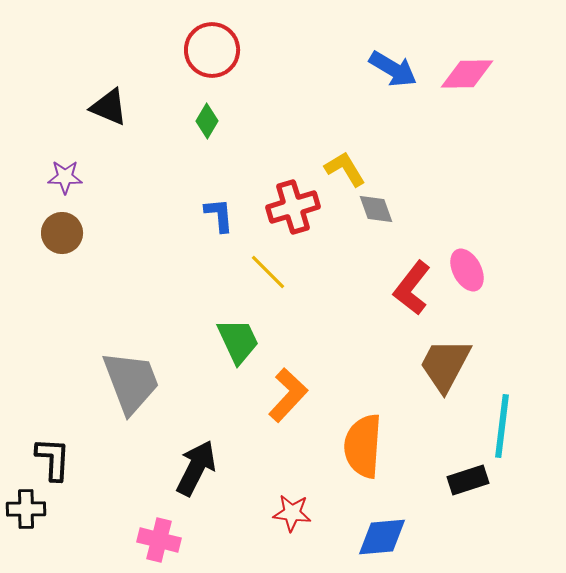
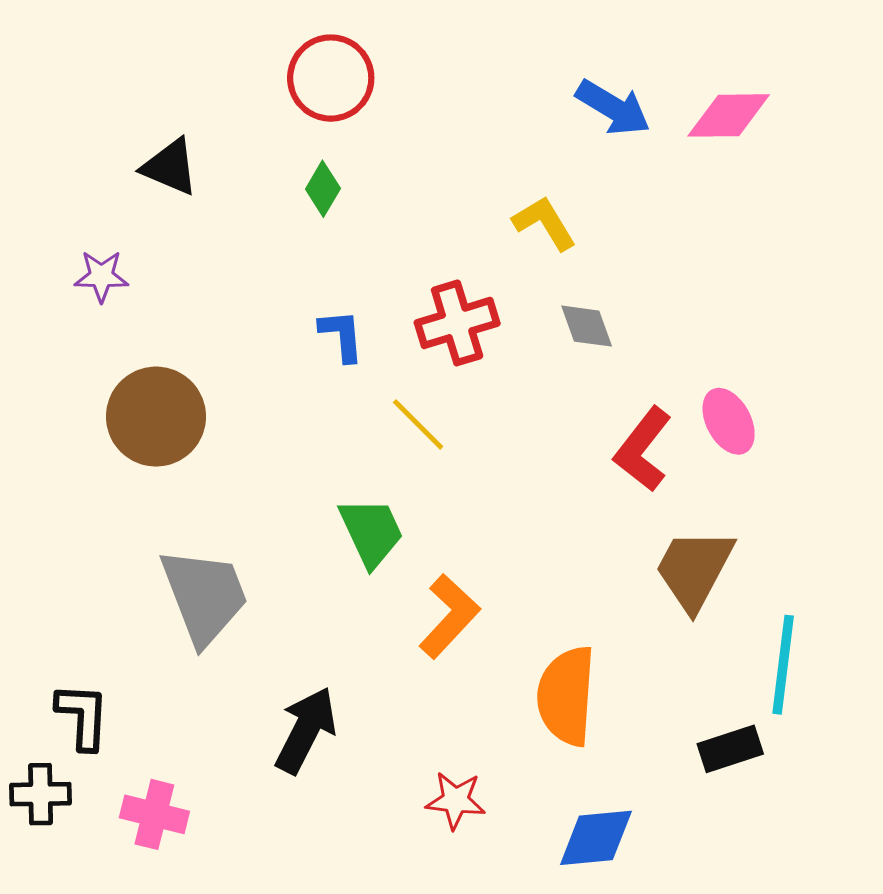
yellow L-shape: (345, 169) -> (544, 223), moved
brown circle: (62, 233) -> (156, 417), moved, size x1.5
pink cross: (159, 540) -> (154, 814), moved

